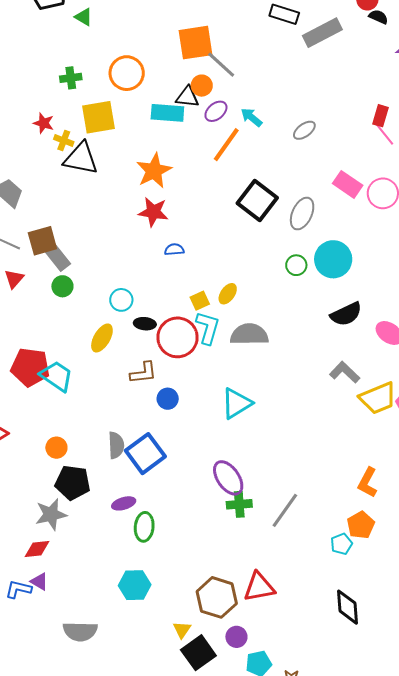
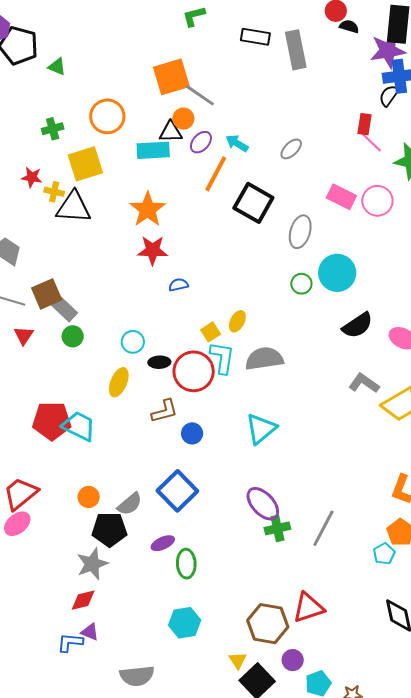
gray rectangle: (322, 33) -> (296, 50), turned -66
black square: (257, 200) -> (253, 203), moved
gray semicircle: (116, 445) -> (130, 504), moved, turned 60

